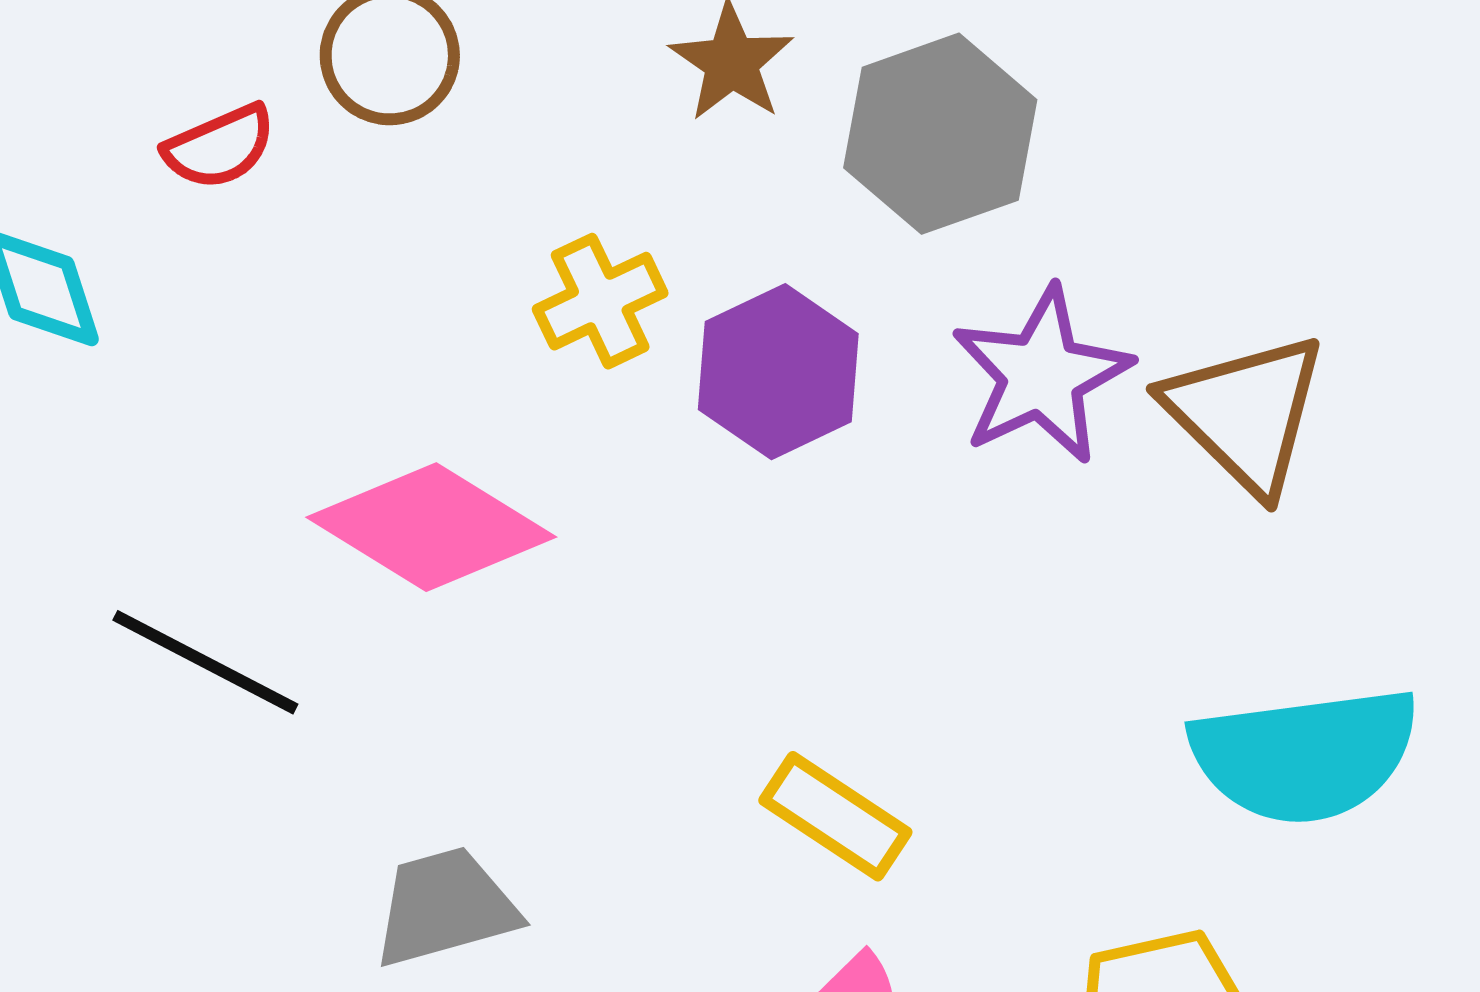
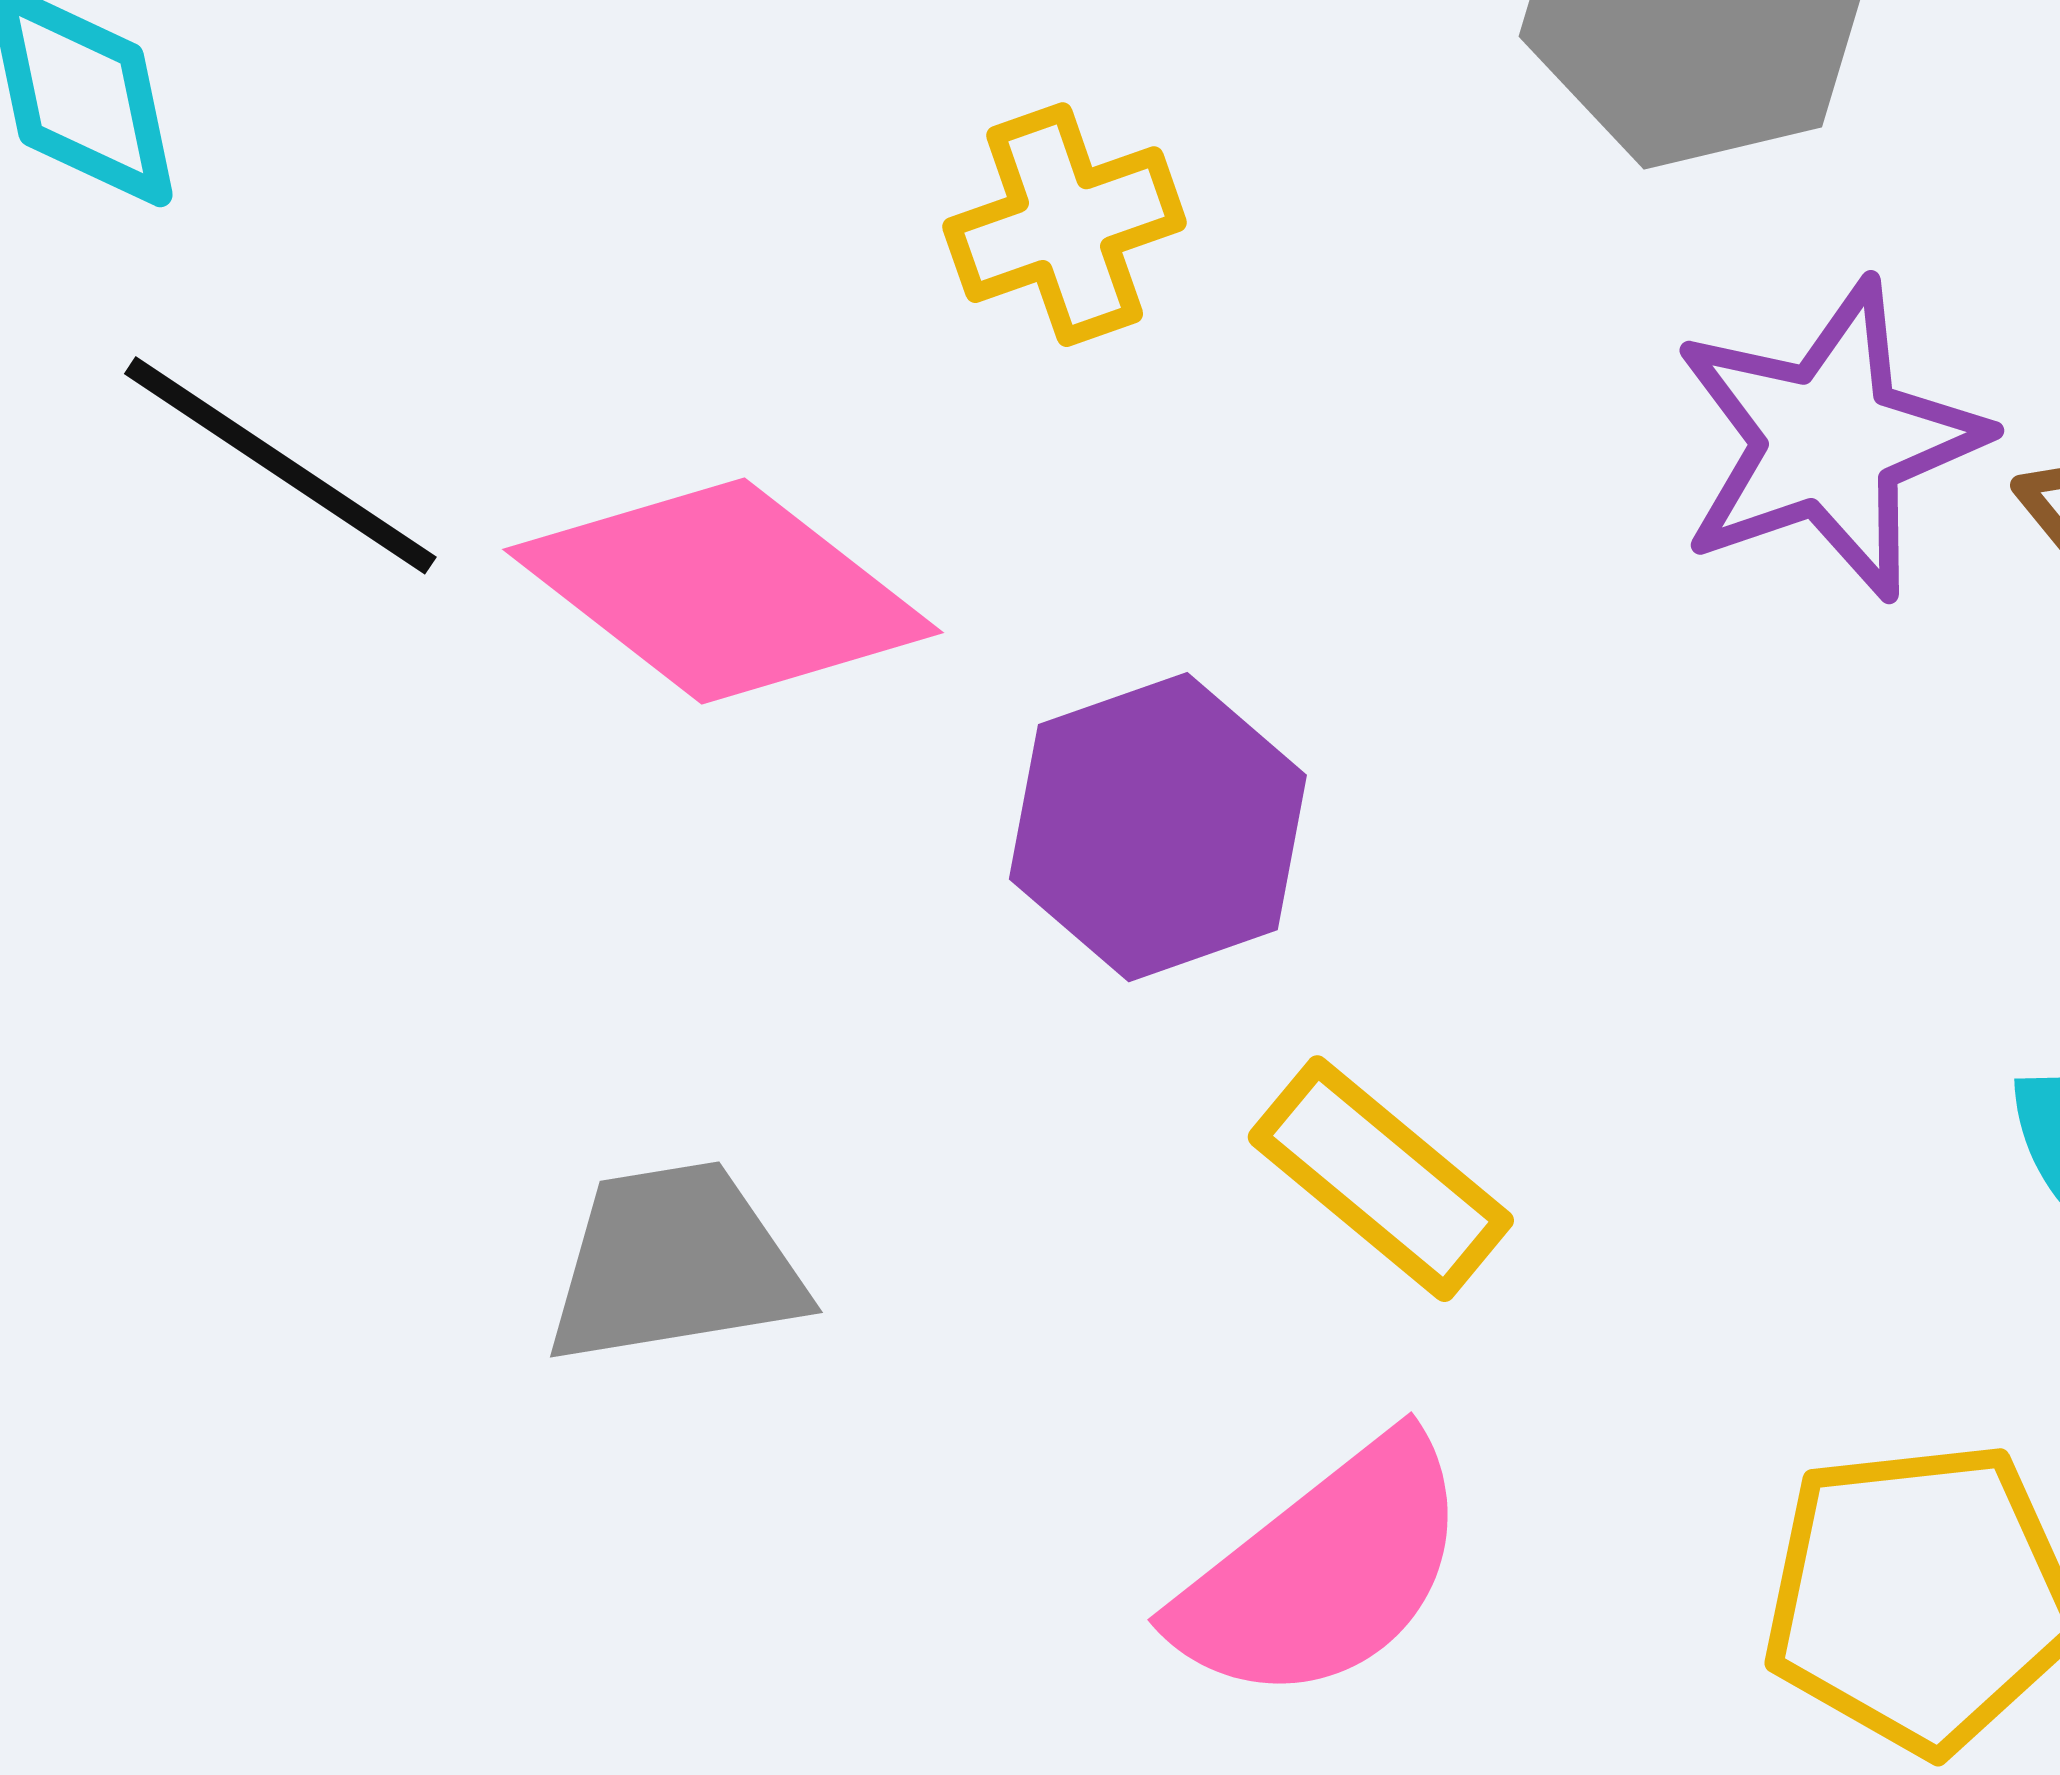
purple hexagon: (778, 372) -> (1158, 827), moved
black line: (205, 662) -> (280, 465), moved

